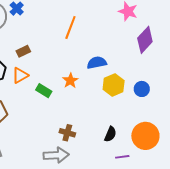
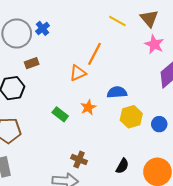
brown rectangle: (23, 51) -> (32, 63), moved
orange triangle: (20, 75) -> (78, 73), moved

